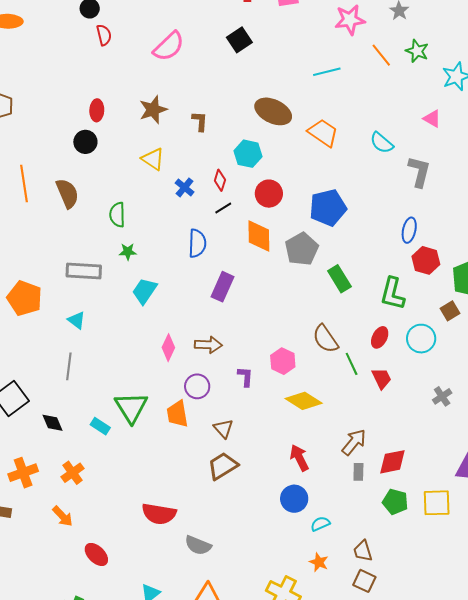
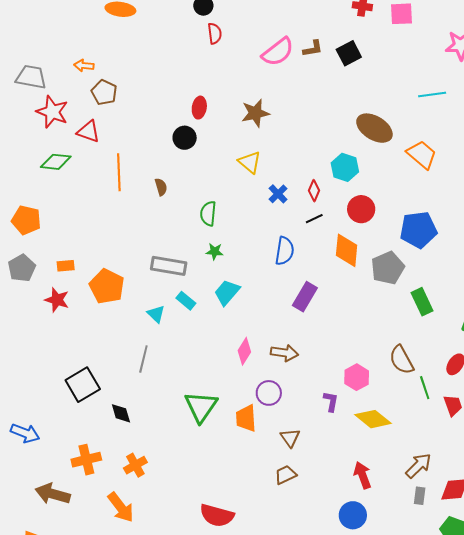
brown L-shape: (200, 121) -> (313, 49), moved, turned 70
brown semicircle: (67, 193) -> (161, 187), size x0.6
purple L-shape: (245, 377) -> (331, 401), moved
cyan rectangle: (100, 426) -> (186, 301), moved
brown trapezoid: (223, 466) -> (285, 475), size x0.7
orange arrow: (63, 516) -> (121, 507), size x1.4

